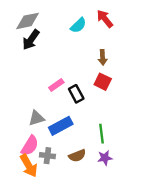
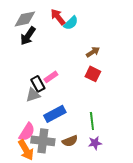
red arrow: (105, 19) -> (58, 17), moved
brown arrow: (103, 57) -> (93, 52), turned -120
black rectangle: (76, 94) -> (38, 84), moved
gray triangle: (36, 118) -> (33, 95), moved
gray cross: (47, 156) -> (43, 141), size x1.6

